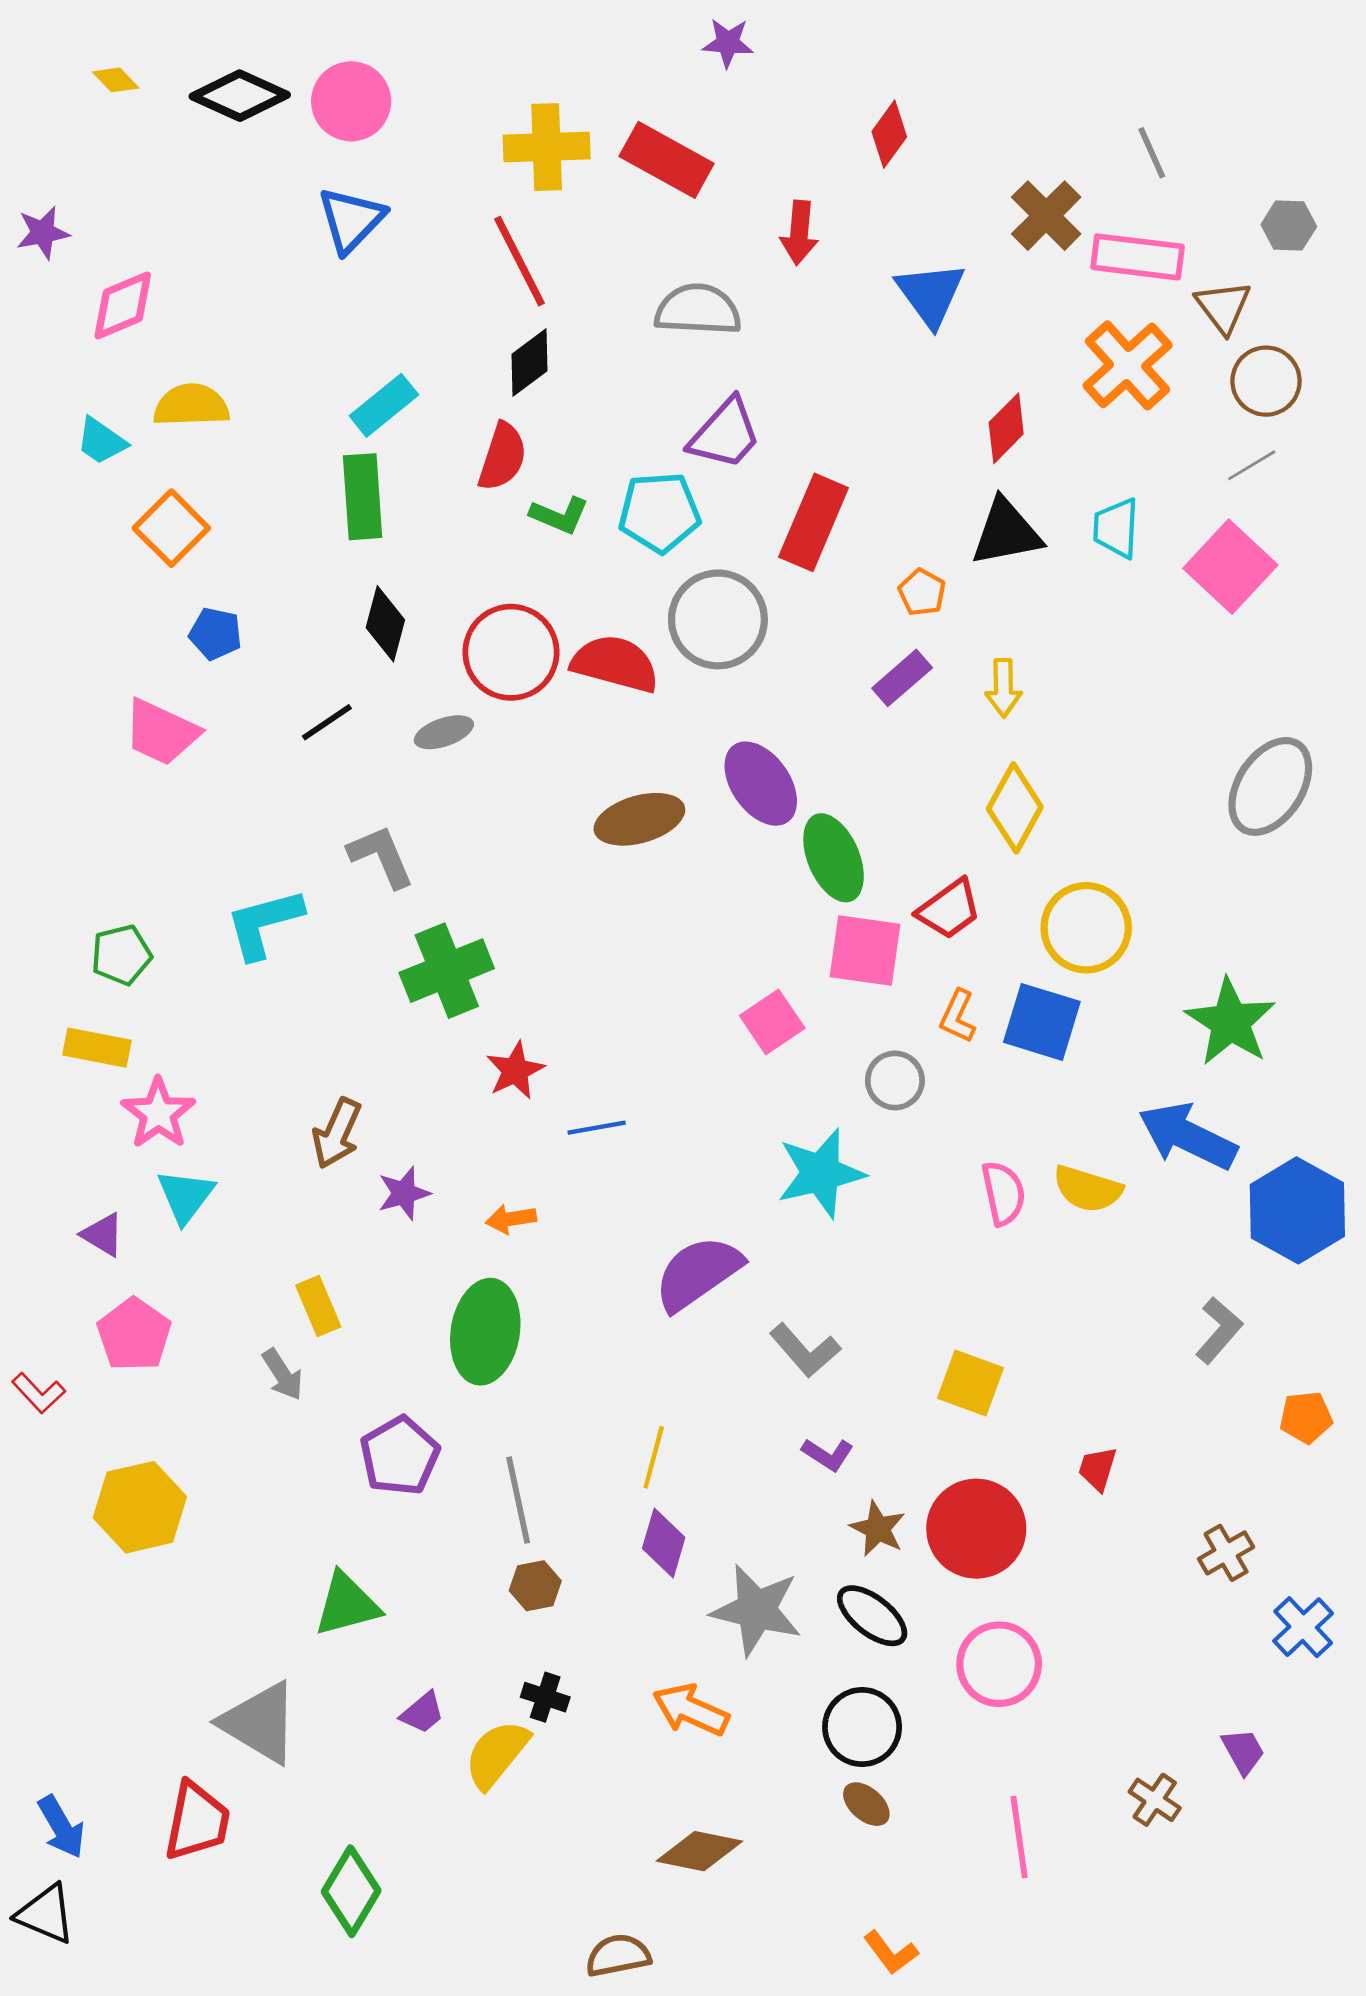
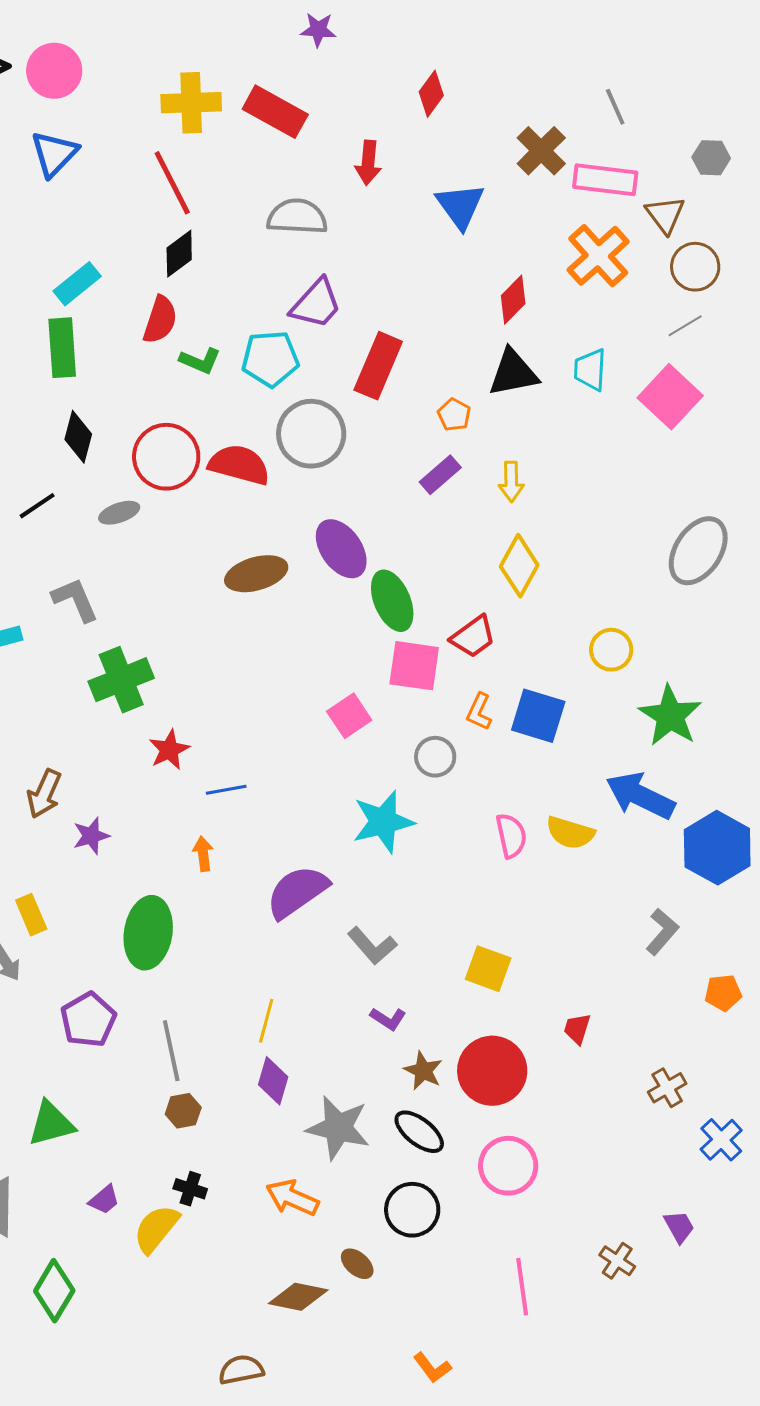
yellow circle: (1086, 928) -> (611, 650), moved, size x0.7
orange arrow: (511, 1219) -> (203, 854), moved, turned 92
brown ellipse: (866, 1804) -> (357, 1264), moved
green diamond: (351, 1891) -> (54, 1291), moved

